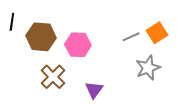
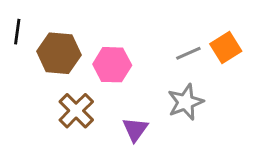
gray star: (148, 68) -> (186, 102), moved

